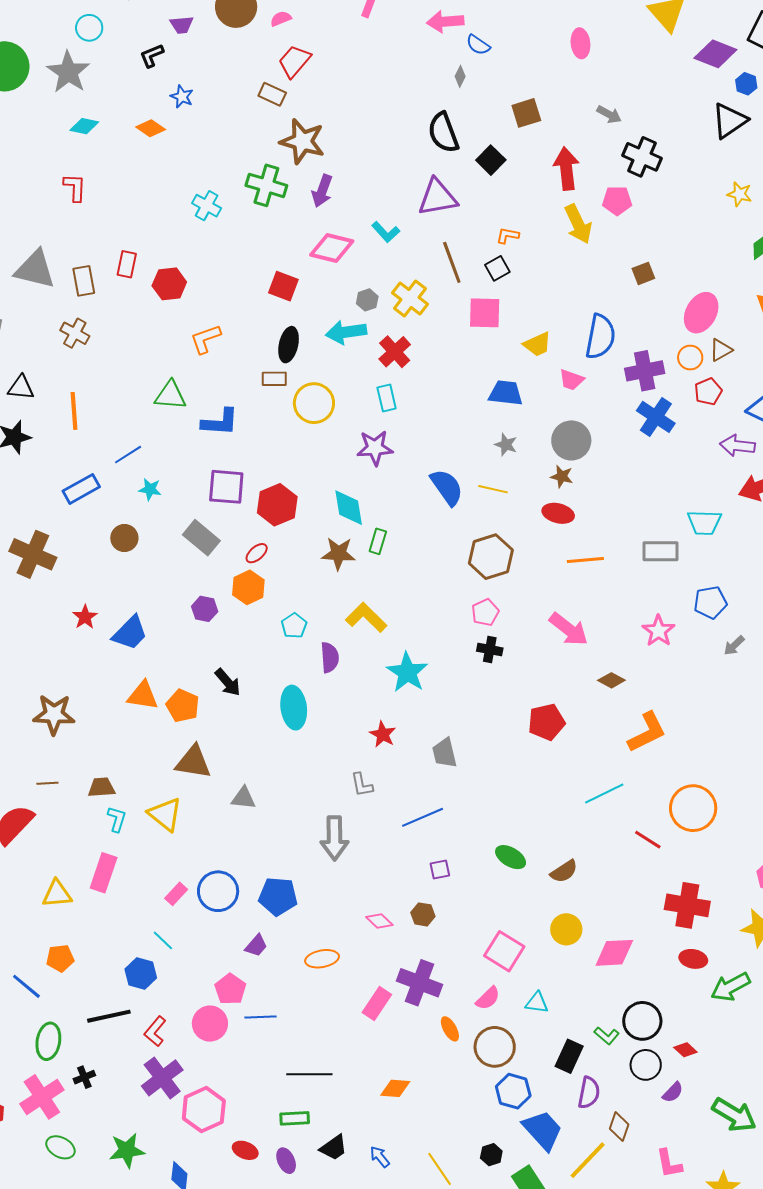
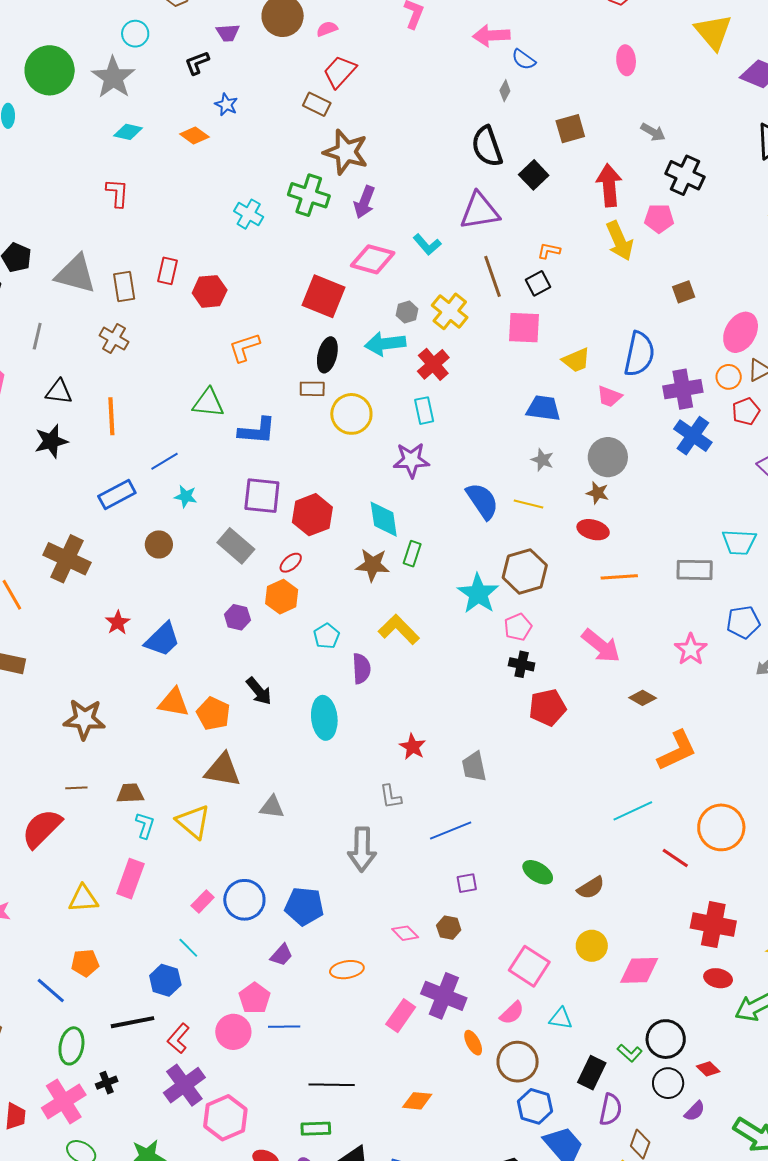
red square: (283, 286) -> (323, 296), size x1.4
cyan star: (407, 672) -> (478, 594), moved
red pentagon: (546, 722) -> (547, 707), moved

